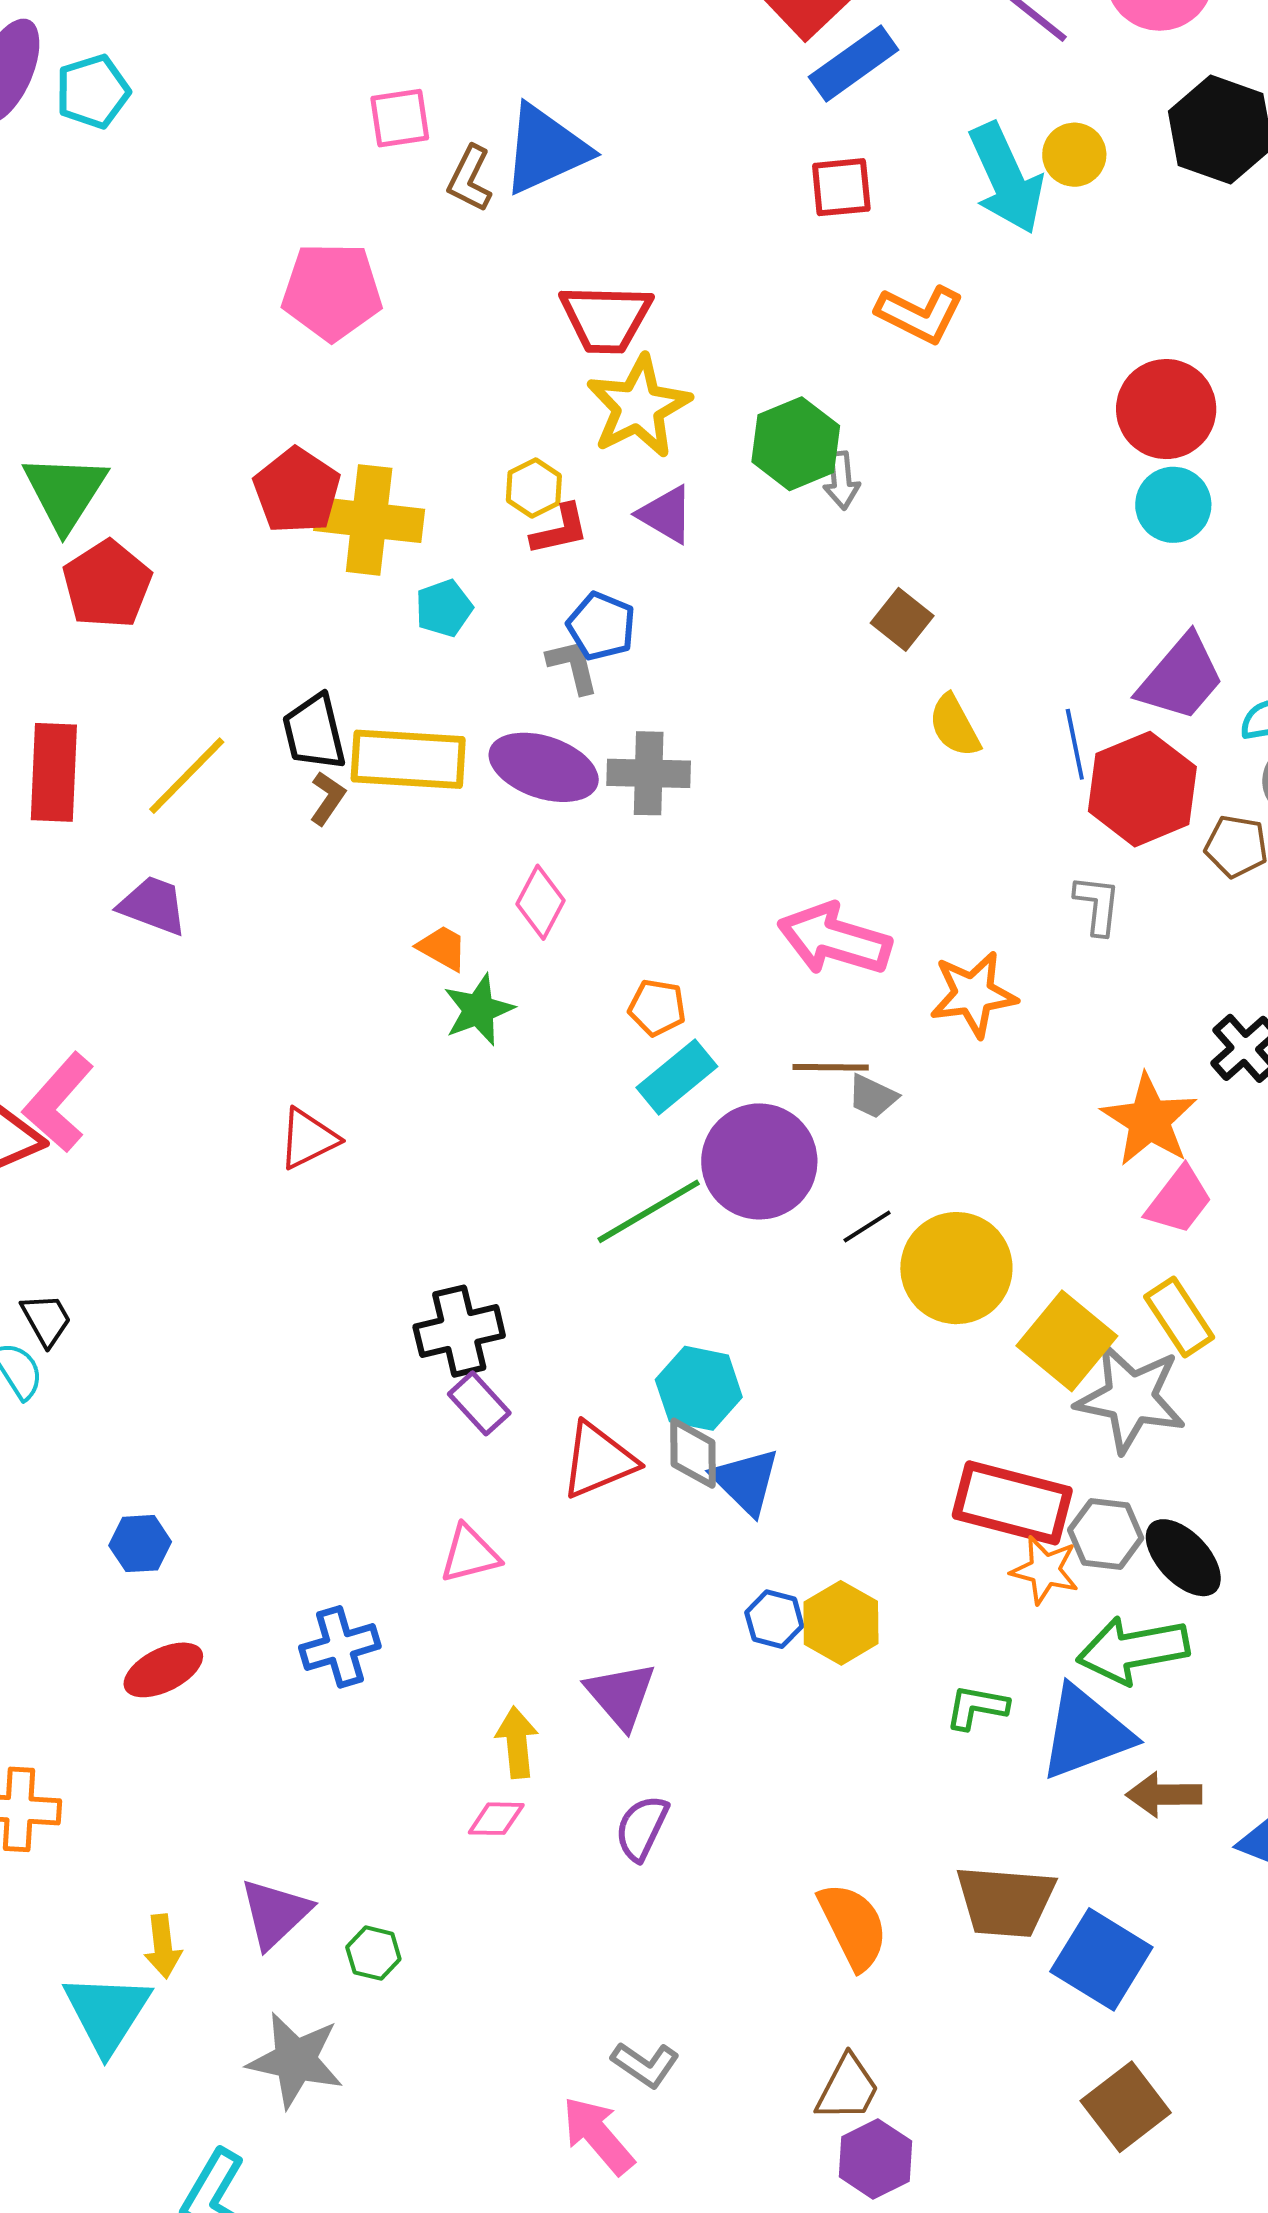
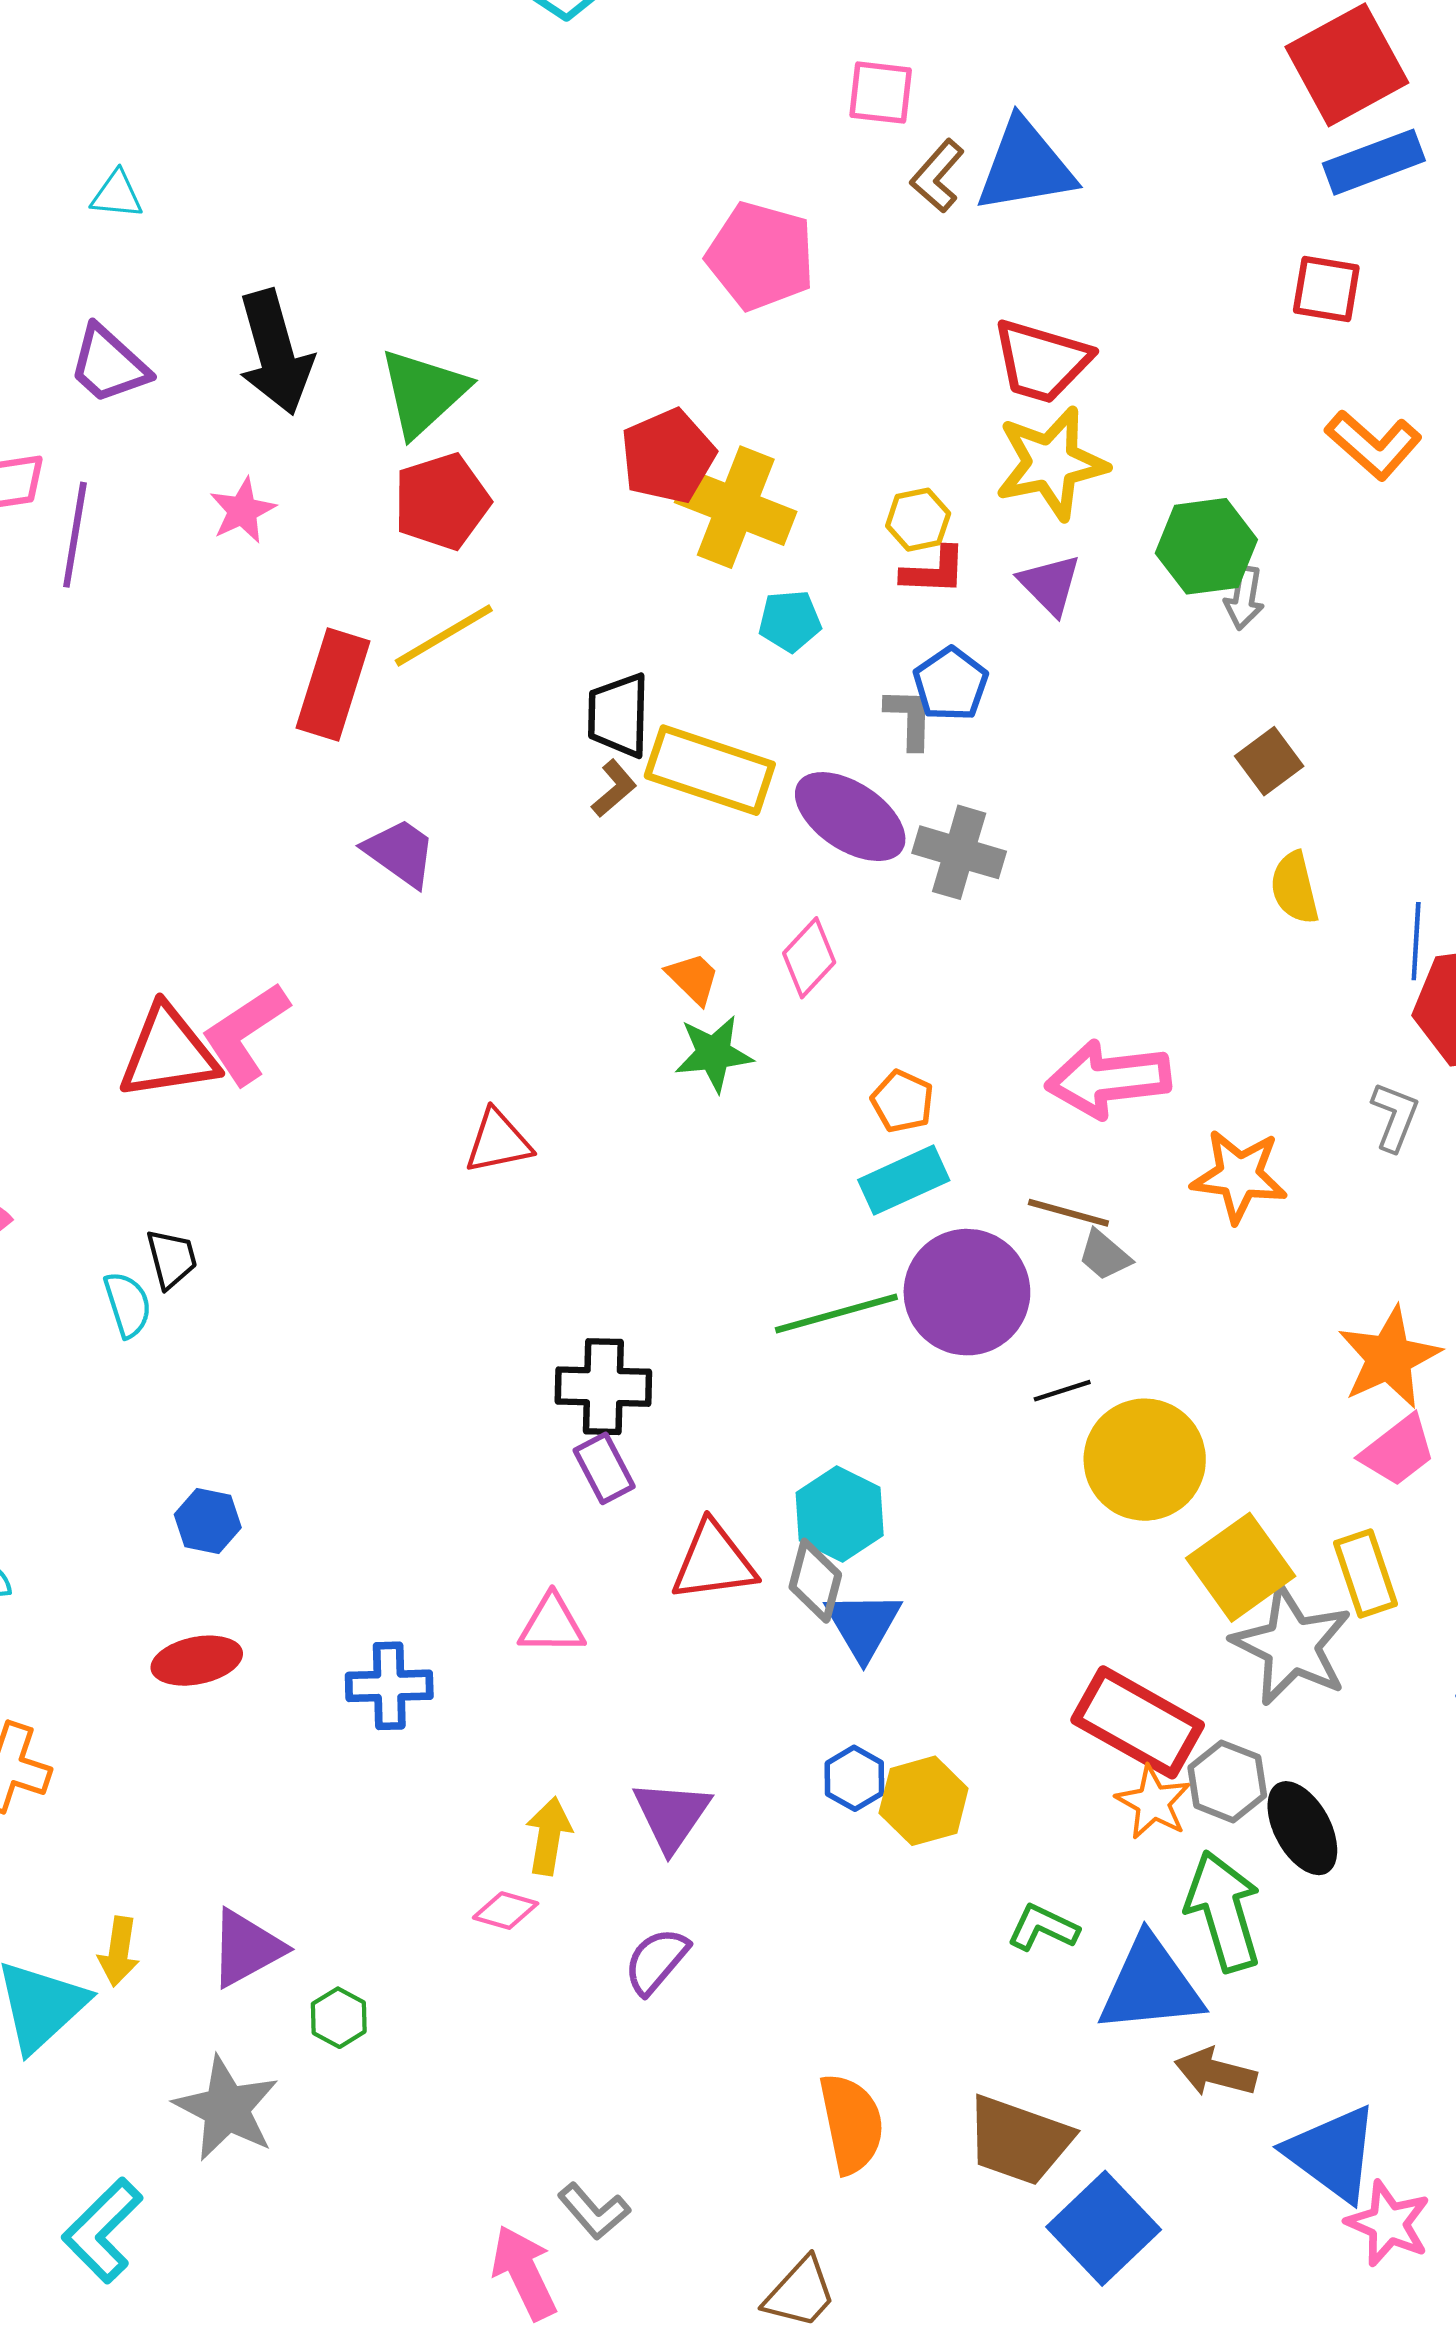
yellow line: (187, 776) -> (444, 636), moved
pink arrow: (834, 939) -> (1108, 1079), turned -38
green arrow: (1133, 1650) -> (1223, 1911), turned 69

